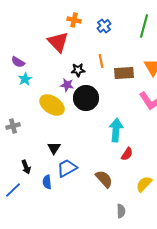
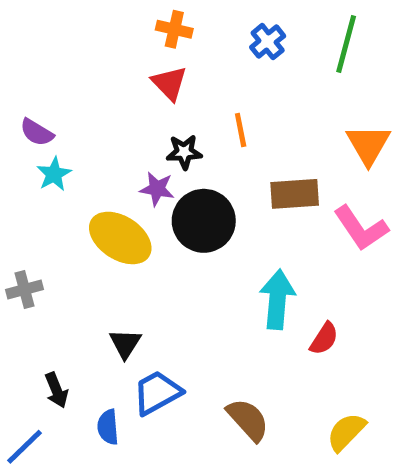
blue cross: (104, 26) -> (268, 42), moved
red triangle: (58, 42) -> (169, 83), moved, size x0.7
brown rectangle: (124, 73) -> (295, 194), moved
red semicircle: (127, 154) -> (324, 339), moved

